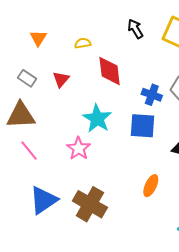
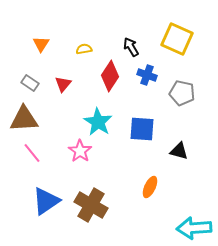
black arrow: (135, 29) -> (131, 47), moved
red diamond: (110, 71) -> (110, 76), turned 40
blue cross: (152, 95) -> (147, 75), moved

